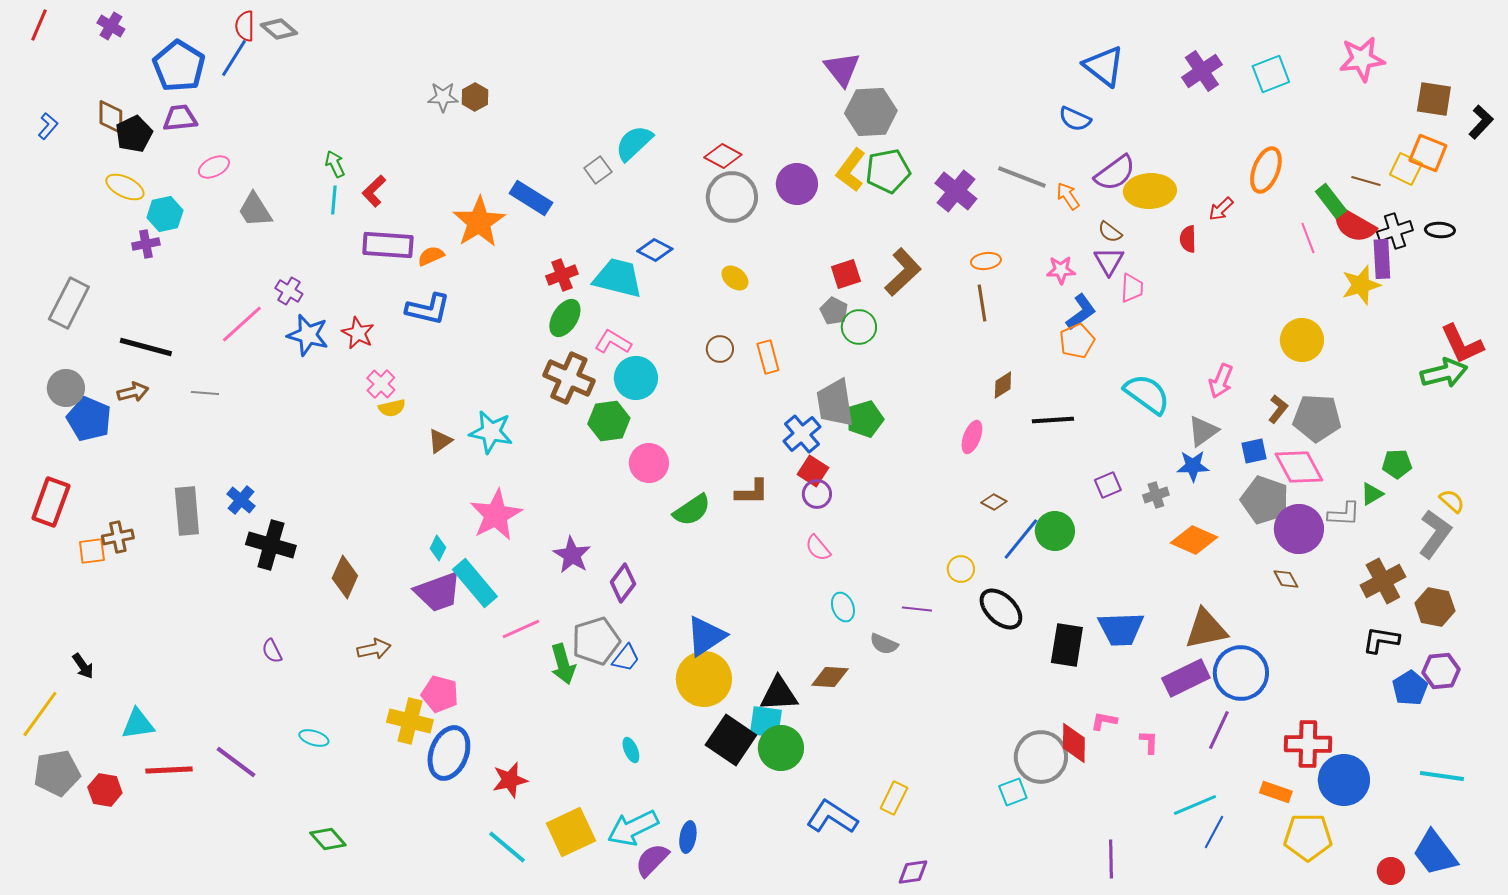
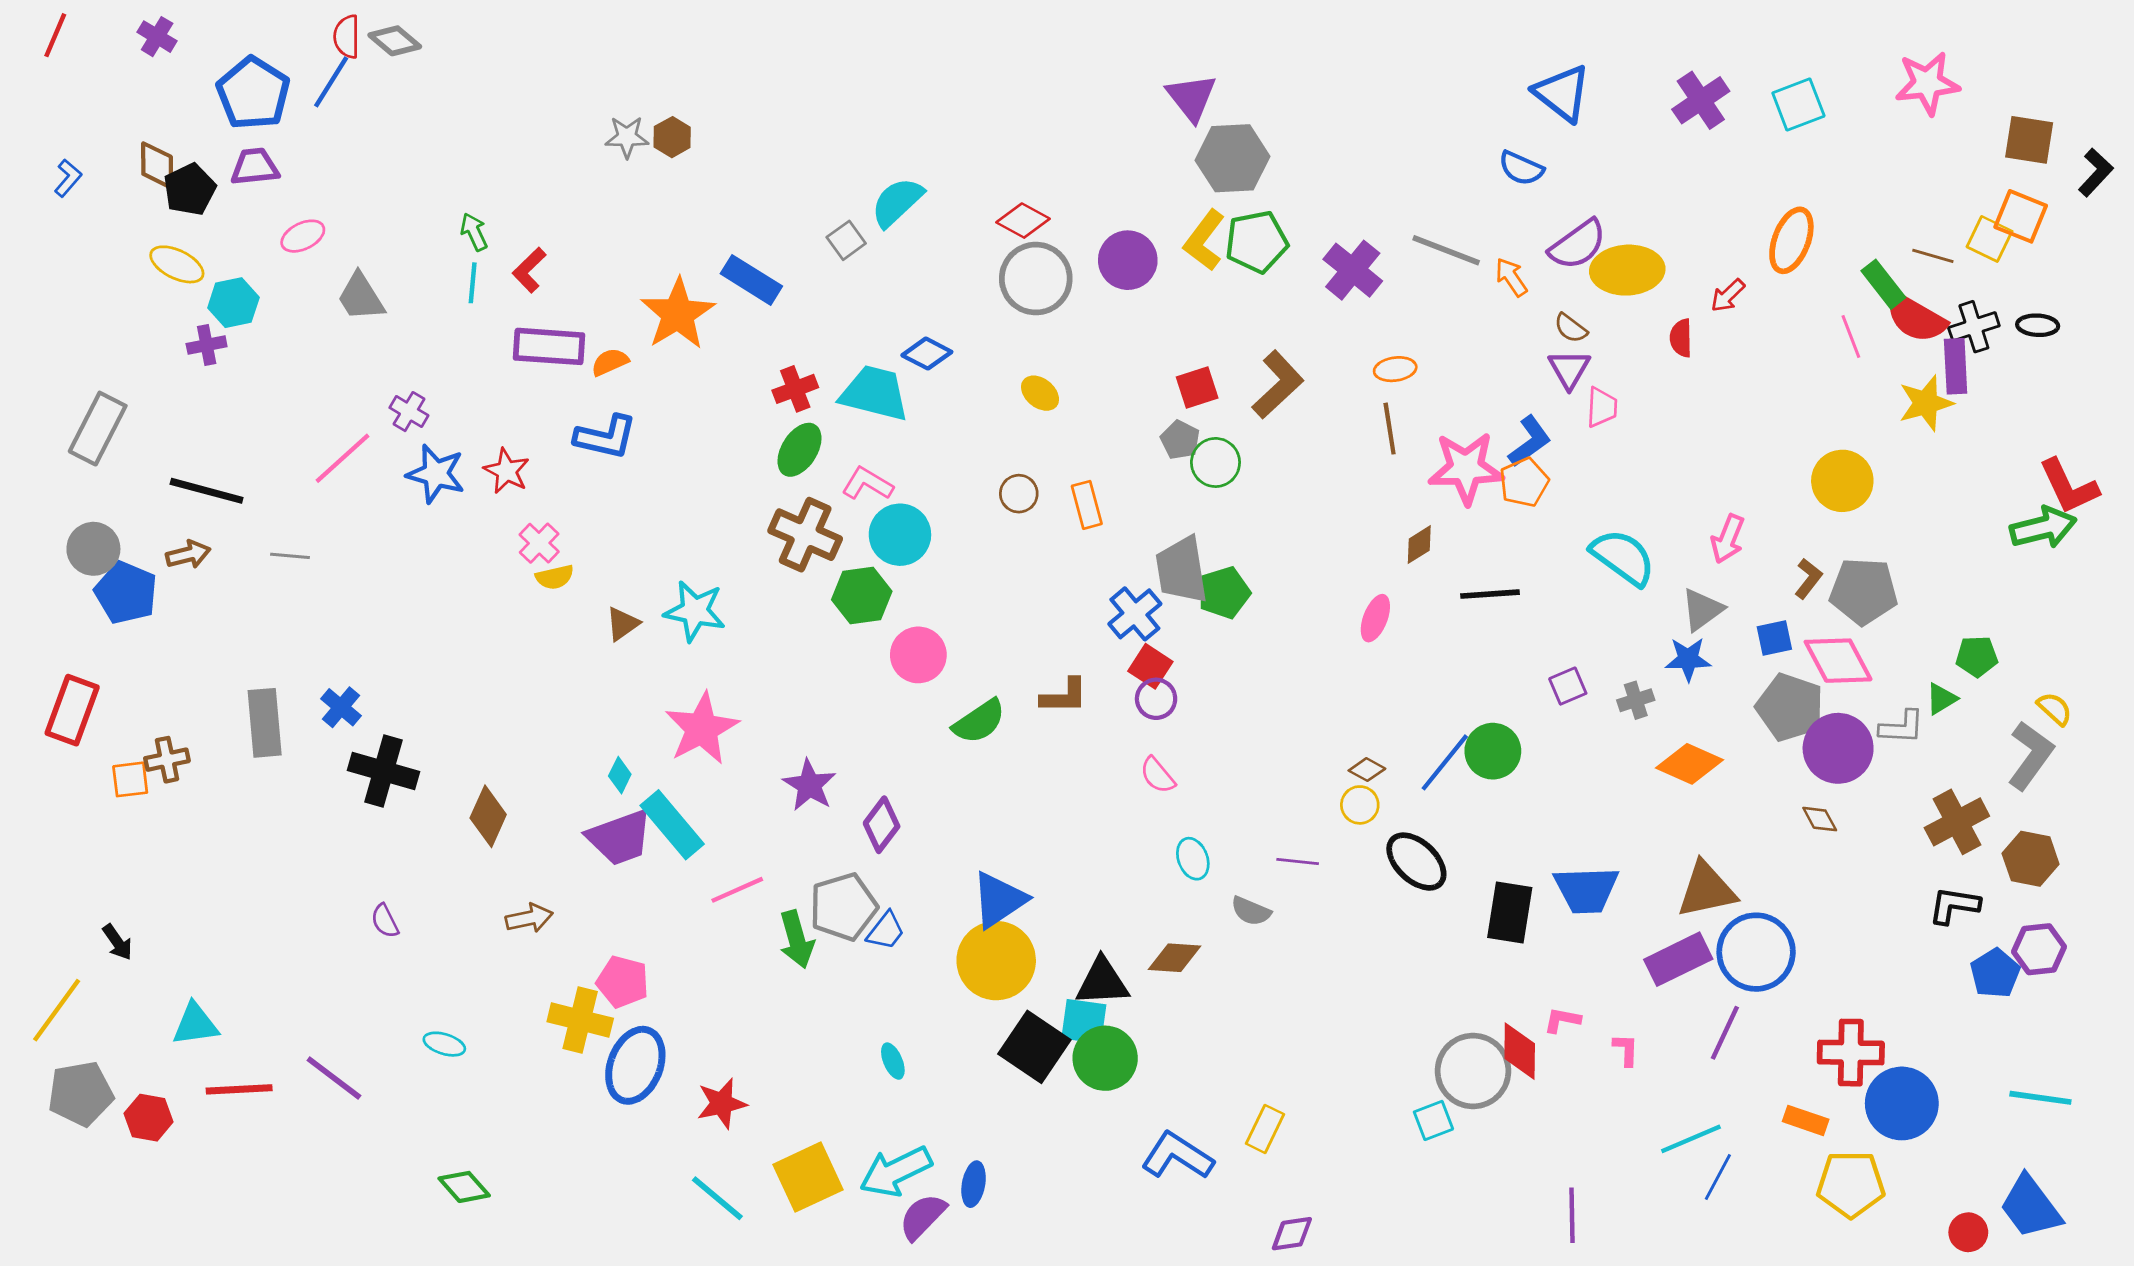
pink star: (1061, 270) -> (1466, 468), moved, size x1.8
brown diamond: (994, 502) -> (1367, 770), moved

